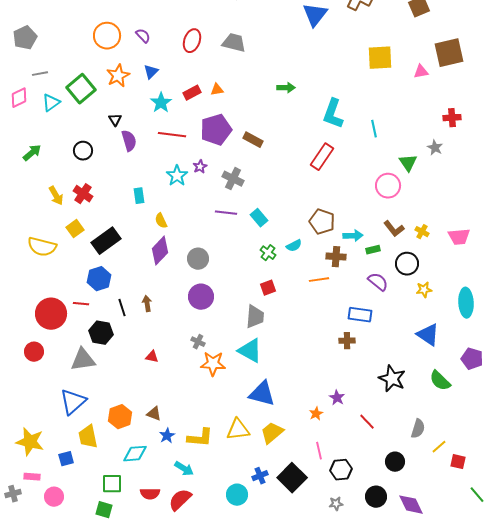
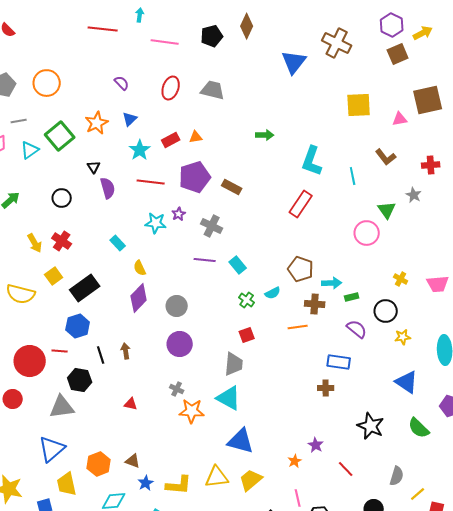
orange circle: (107, 36) -> (47, 83), moved
cyan star: (177, 176) -> (156, 223), turned -30
cyan rectangle: (139, 196) -> (118, 243), turned -35
brown L-shape: (394, 229) -> (386, 157), moved

